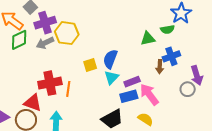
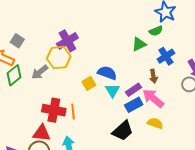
purple cross: (45, 23) -> (67, 41), moved
blue semicircle: (110, 59) -> (107, 73), turned 102
brown arrow: (160, 67) -> (153, 76), moved
red cross: (50, 83) -> (54, 110), turned 35

